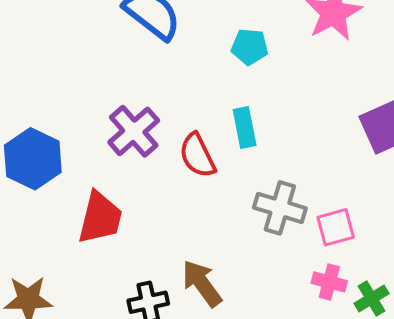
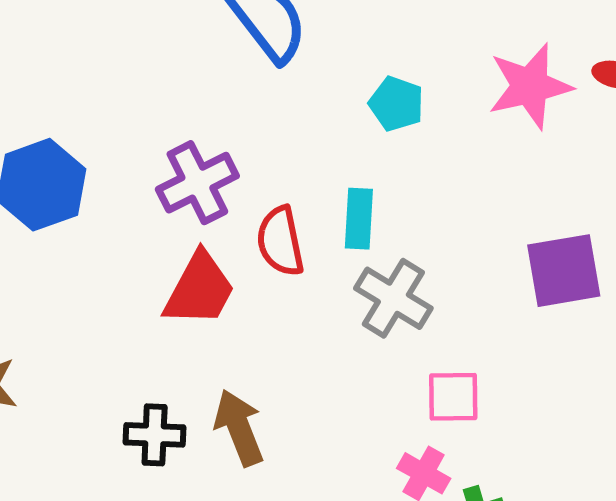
gray cross: (280, 208) -> (393, 298), moved
red trapezoid: (100, 218) -> (200, 289), moved

